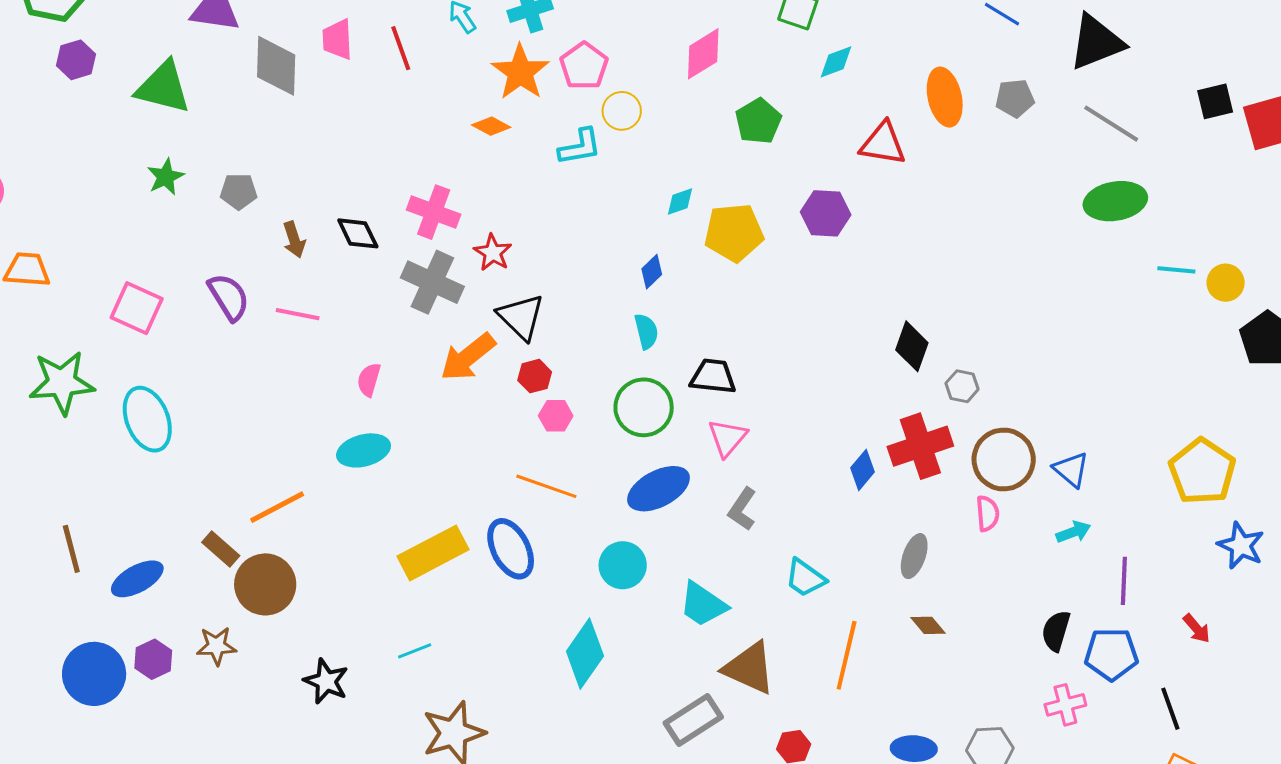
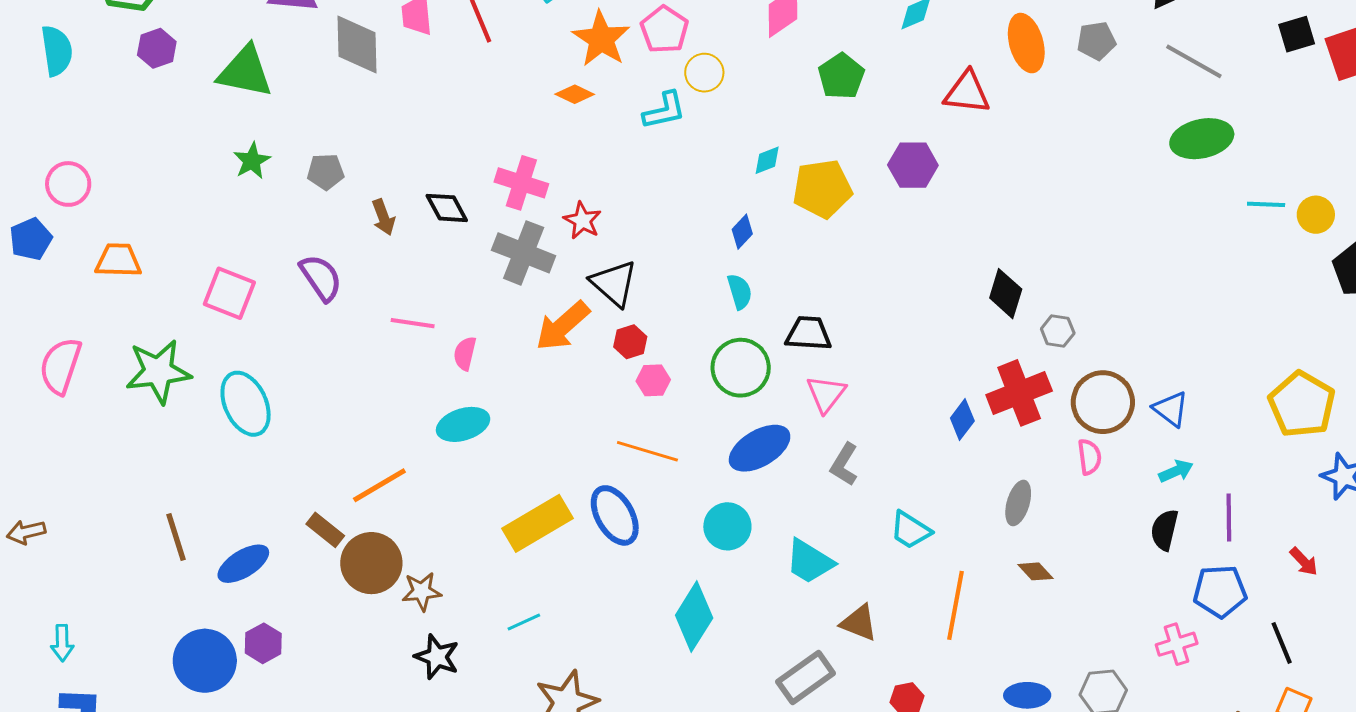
pink line: (298, 314) -> (413, 323), moved
black semicircle: (1056, 631) -> (1165, 530), moved
brown star: (216, 646) -> (422, 591), moved
brown triangle: (749, 668) -> (859, 623), size x0.7

